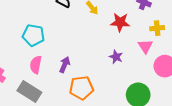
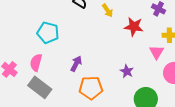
purple star: (116, 57) -> (127, 71), moved
pink semicircle: (36, 65) -> (36, 63), moved

